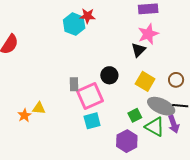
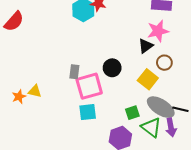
brown circle: (176, 80) -> (164, 63), moved

